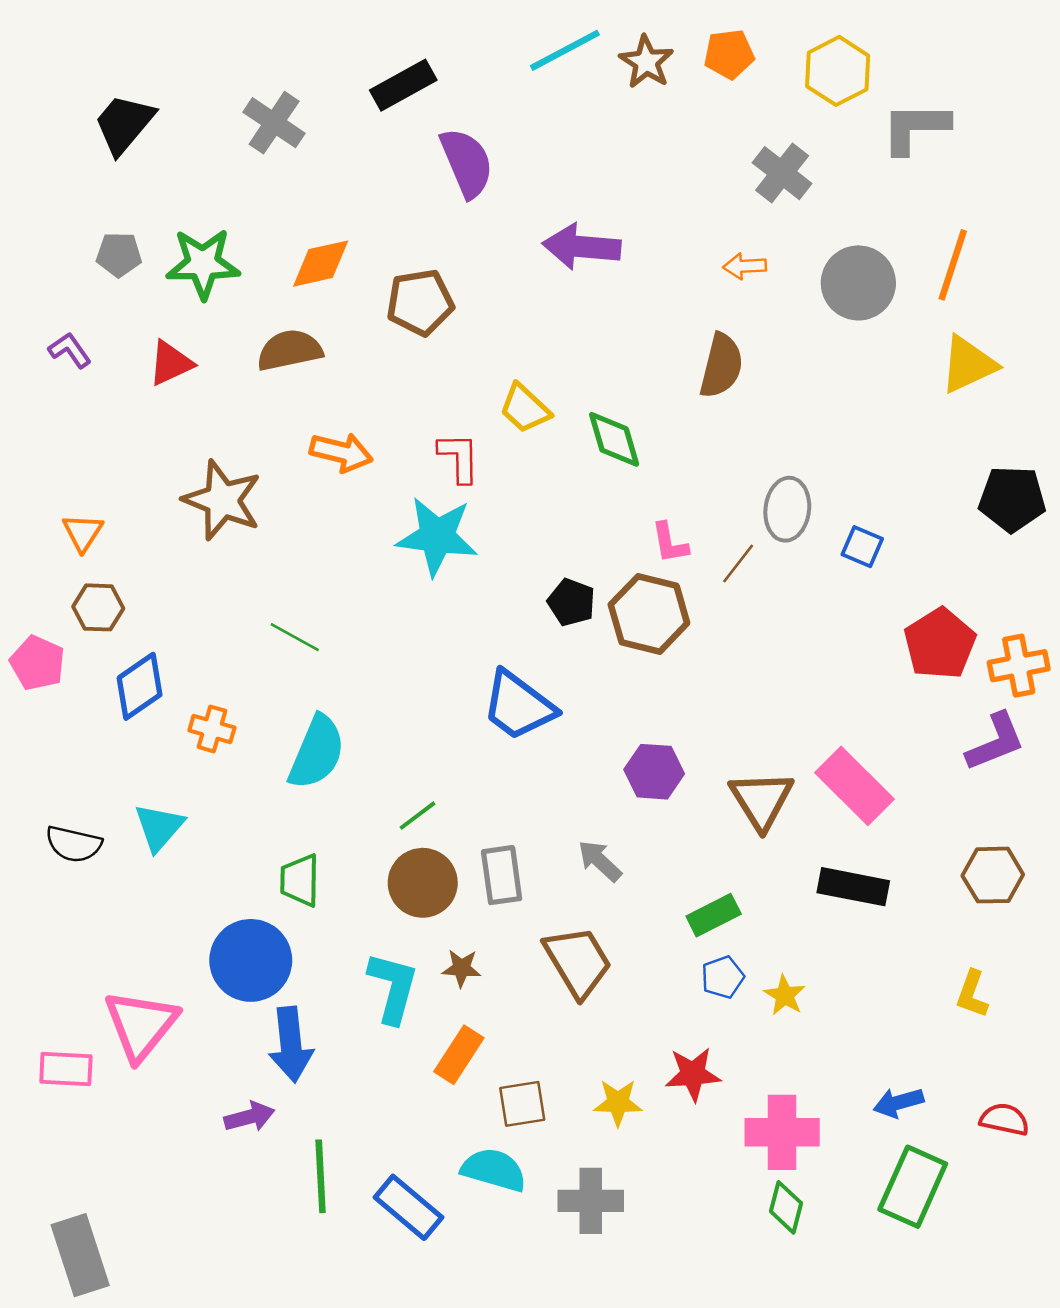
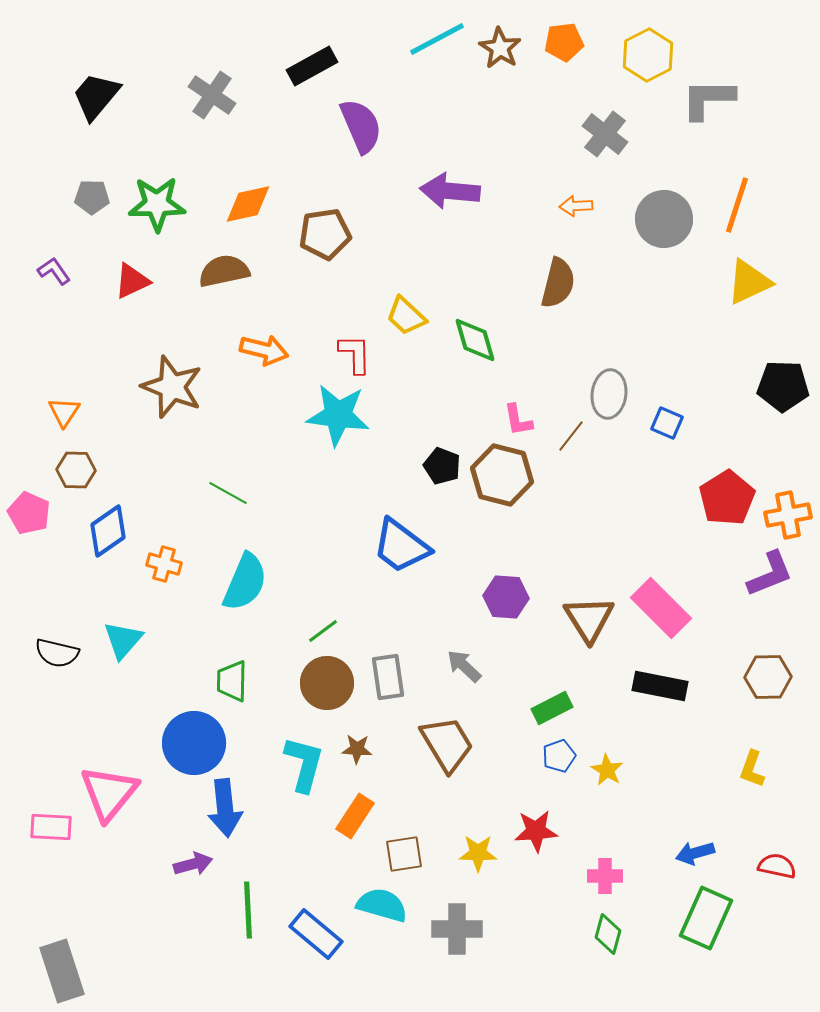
pink cross: (782, 1132) -> (605, 876), size x0.6

